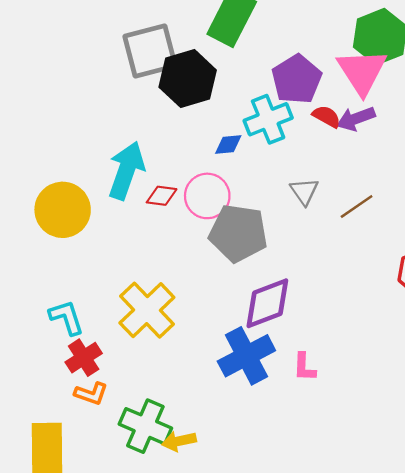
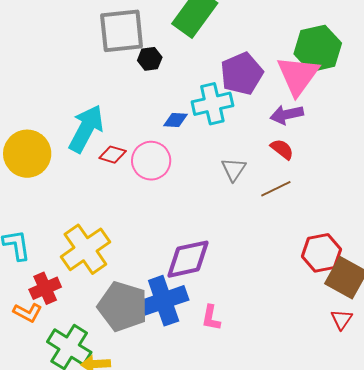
black hexagon: (188, 79) -> (150, 59), size x0.5
red semicircle: (327, 117) -> (282, 149), moved
gray pentagon: (238, 233) -> (123, 306), moved
red cross: (84, 358) -> (45, 288), moved

